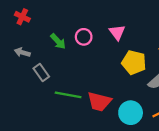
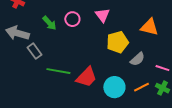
gray arrow: (22, 52) -> (17, 33), size x1.6
yellow pentagon: (134, 62) -> (117, 42), turned -30
red trapezoid: (99, 102) -> (86, 77), turned -60

